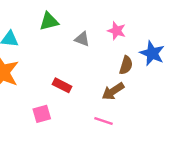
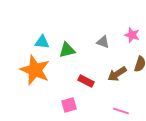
green triangle: (49, 21) -> (67, 50), moved
brown arrow: (113, 91) -> (117, 74), moved

